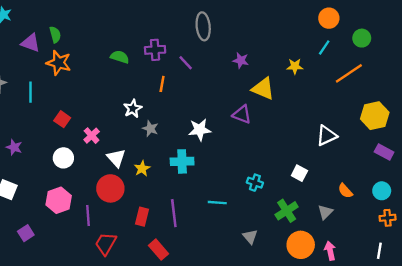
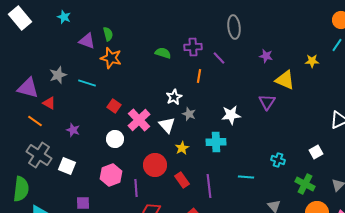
cyan line: (31, 92) -> (87, 83), turned -72
purple triangle: (242, 114) -> (267, 102), turned 42
pink cross: (92, 136) -> (139, 120), size x1.6
white triangle: (116, 158) -> (167, 125), moved
white square: (299, 173) -> (316, 152), turned 32
green cross: (287, 211) -> (305, 184), turned -30
red rectangle: (142, 217) -> (182, 180), moved, turned -49
purple square: (26, 233) -> (83, 203), turned 32

